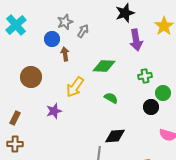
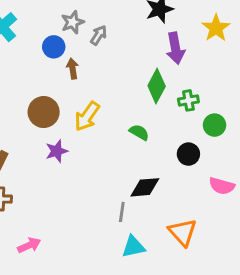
green diamond: (104, 66) -> (157, 86), moved, turned -65
brown circle: (31, 77) -> (44, 112), moved
black circle: (151, 107) -> (188, 154), moved

